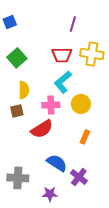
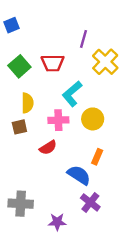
purple line: (73, 24) -> (84, 39), moved
yellow cross: (92, 54) -> (105, 62), turned 35
red trapezoid: (62, 55) -> (53, 63), moved
red semicircle: (42, 129) -> (48, 148), size x0.7
blue semicircle: (57, 163) -> (79, 175), moved

